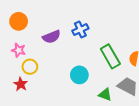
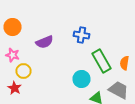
blue cross: (80, 30) -> (82, 35), moved, turned 35
cyan circle: (79, 75) -> (82, 79), moved

